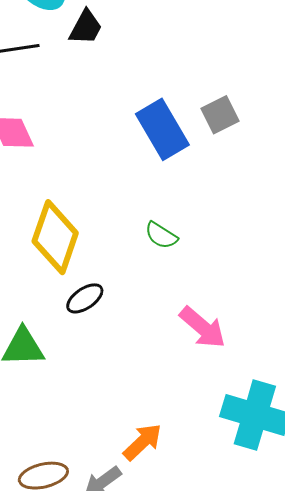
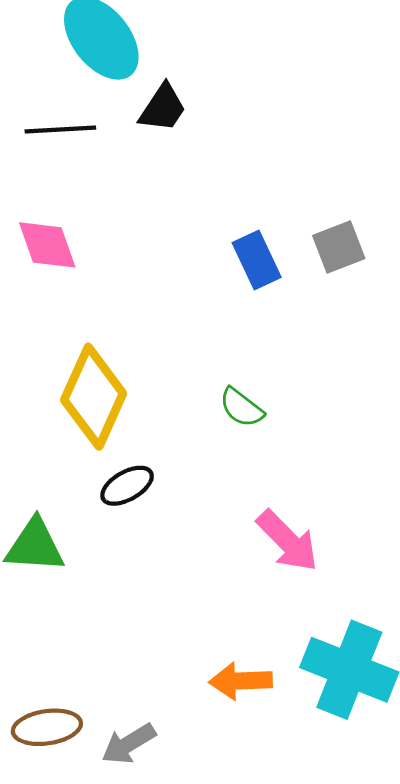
blue rectangle: (162, 129) -> (257, 260), size x0.7
orange arrow: (143, 442) -> (241, 681), moved, turned -144

